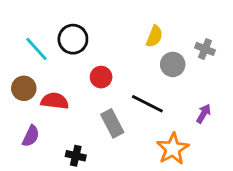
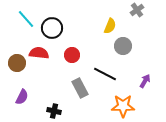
cyan line: (36, 49) -> (26, 19), moved
gray cross: (205, 49) -> (137, 10), moved, turned 32
red semicircle: (55, 101) -> (39, 53), moved
orange star: (173, 149) -> (123, 106), turned 30

